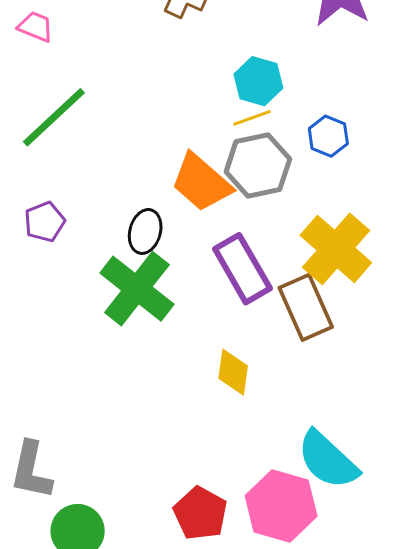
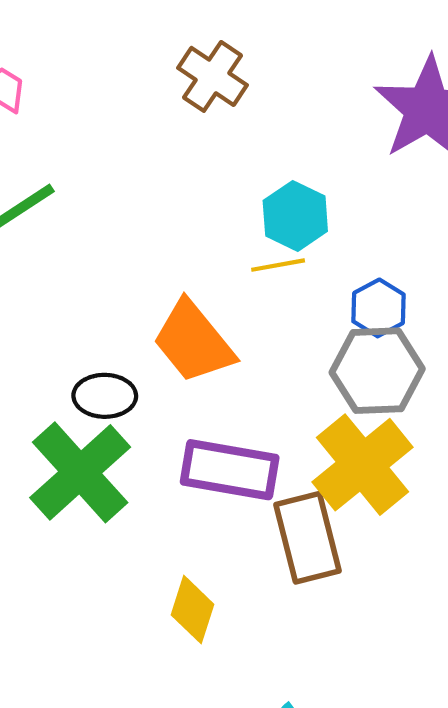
gray hexagon: (258, 166) -> (377, 371), moved
black ellipse: (145, 231) -> (105, 396), turned 66
purple rectangle: (242, 269) -> (230, 470), turned -60

